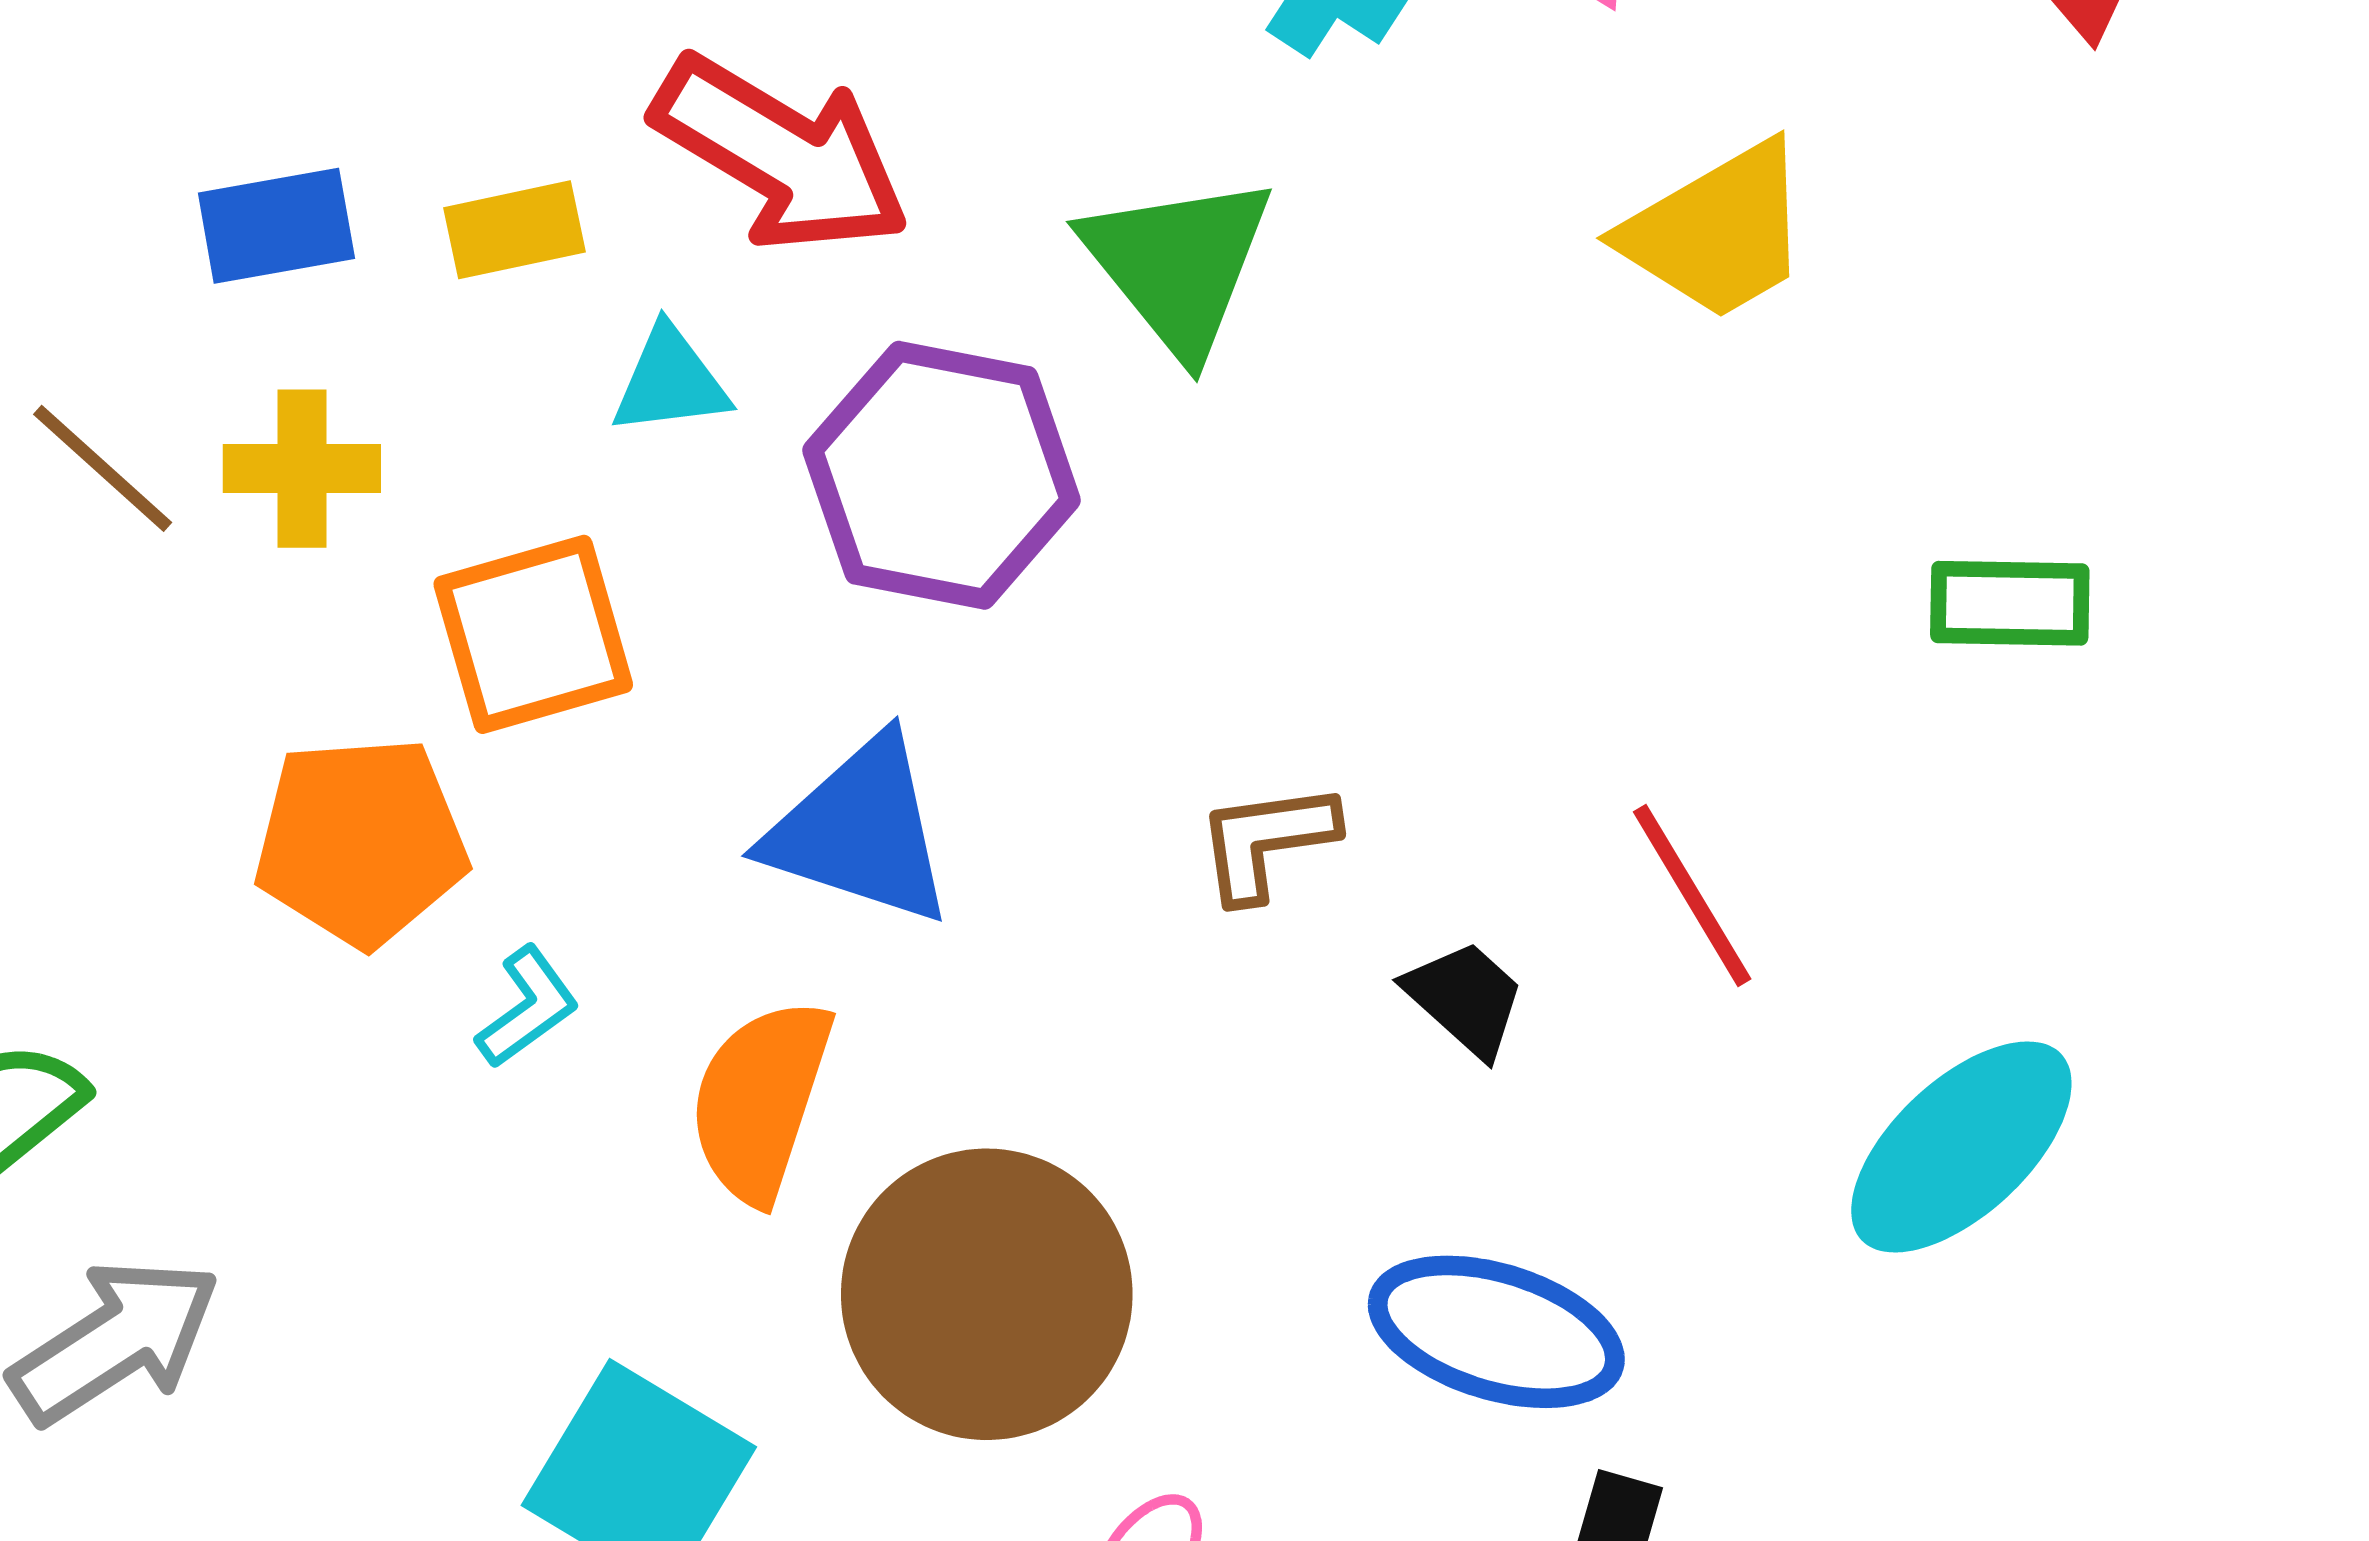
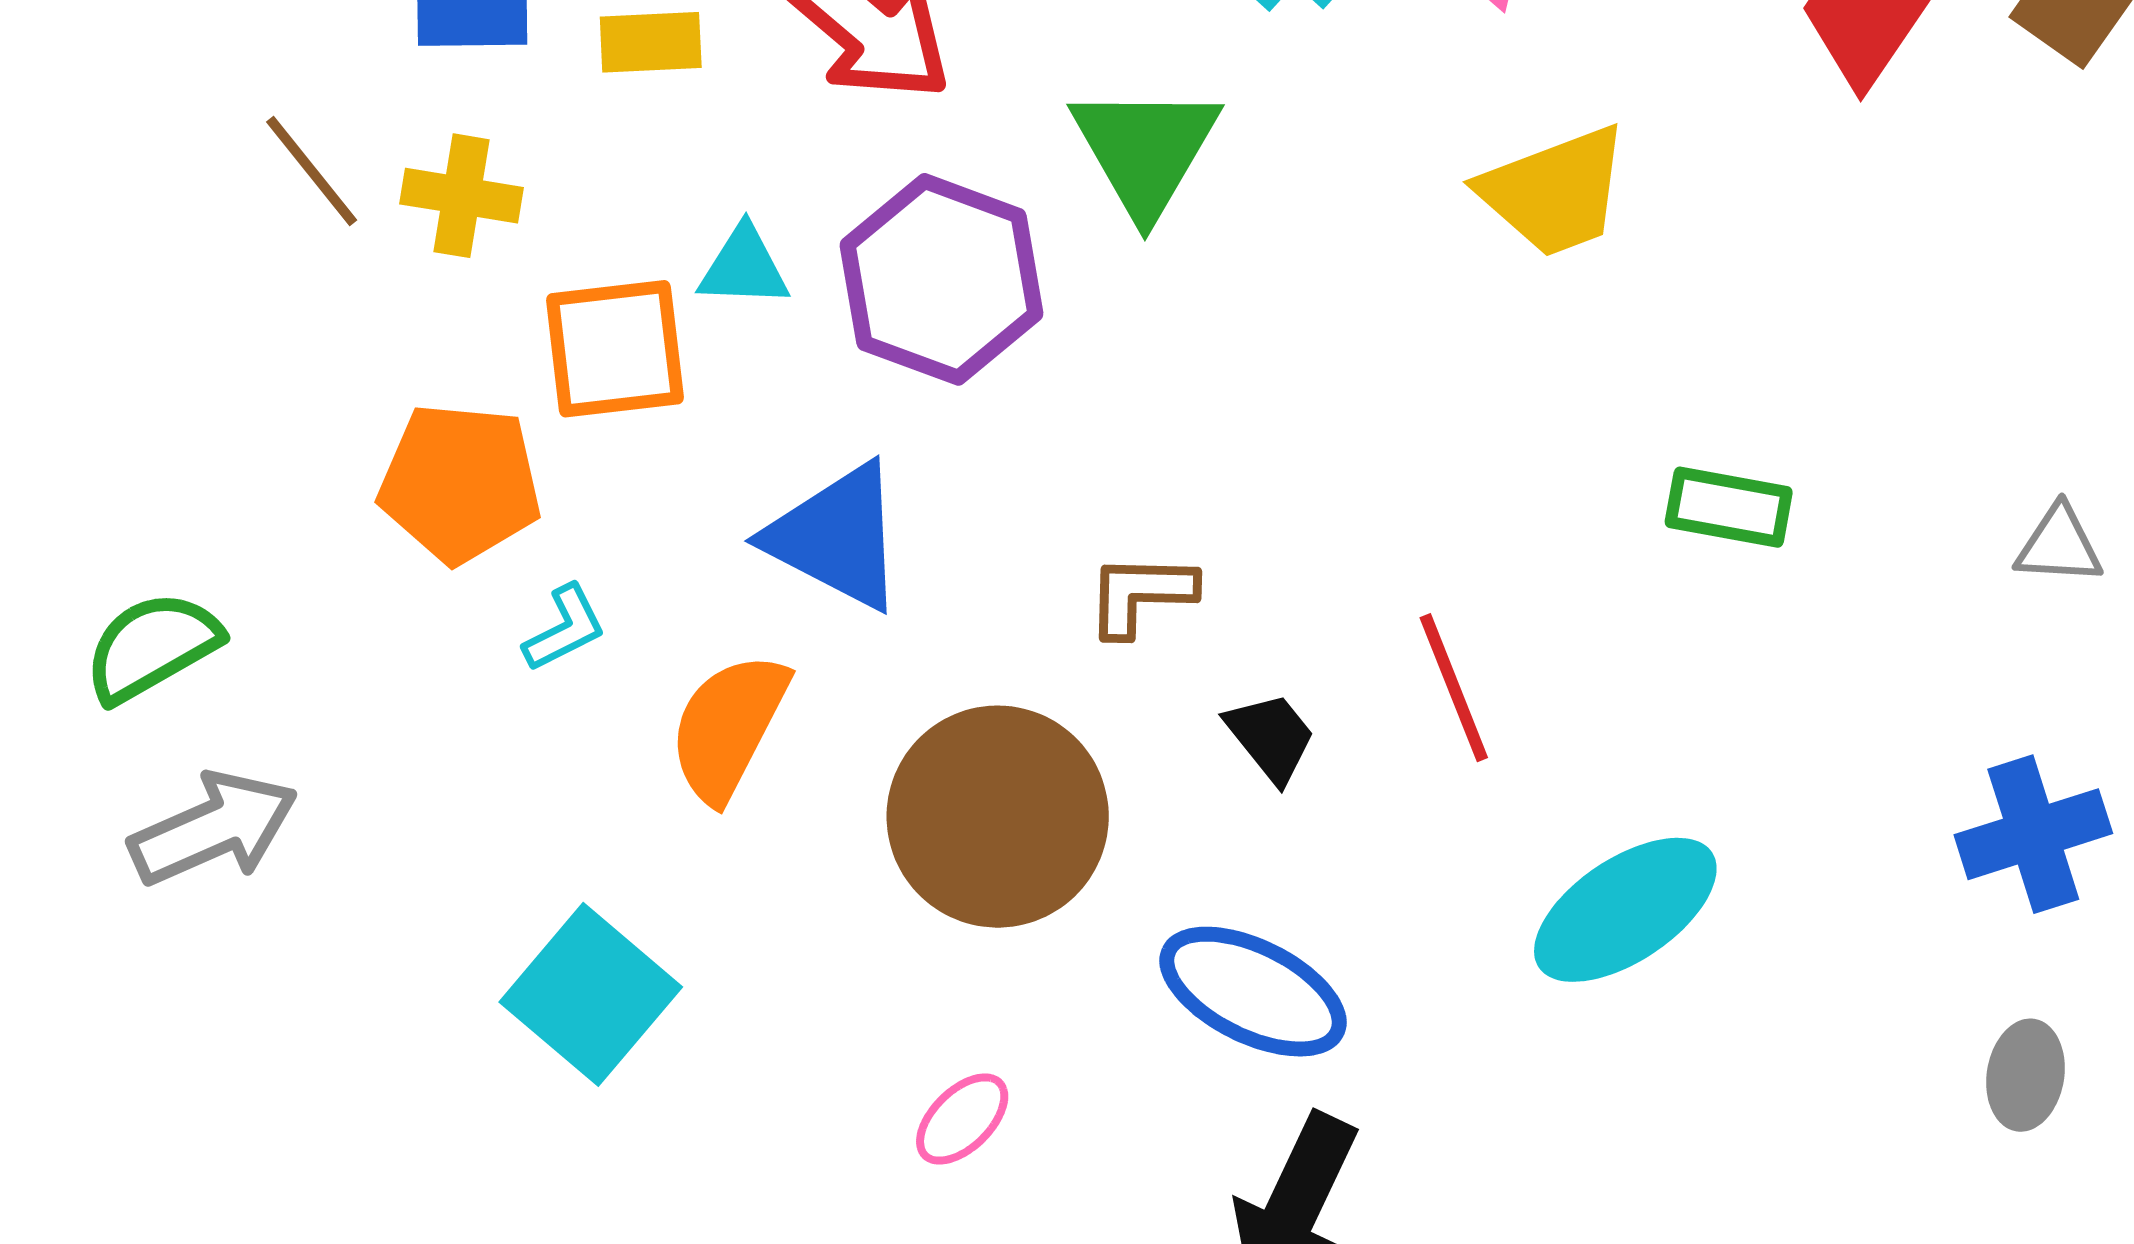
cyan triangle: (670, 381) -> (744, 267), moved
brown circle: (987, 1294) -> (998, 817), moved

